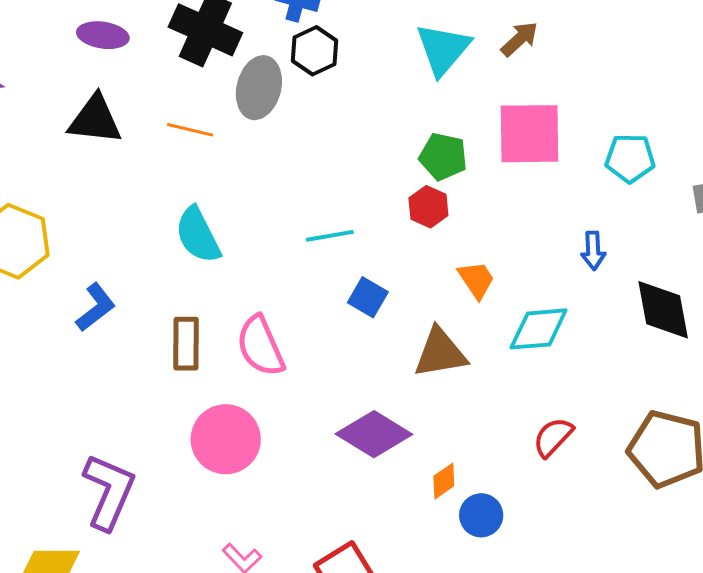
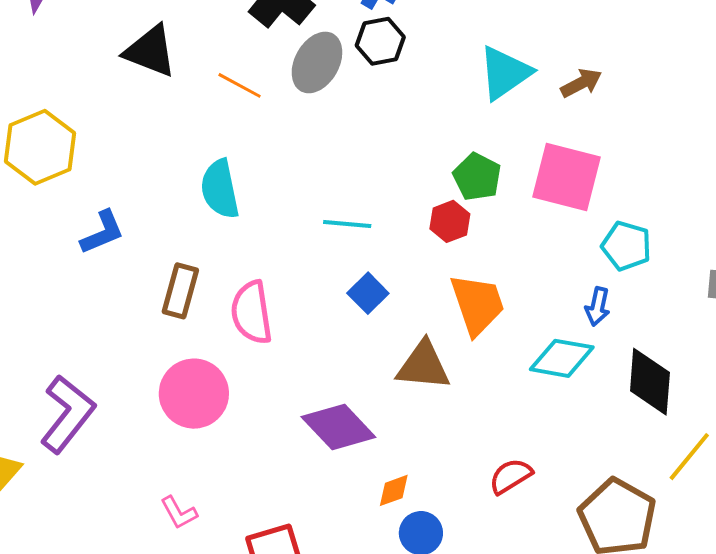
cyan pentagon: (630, 158) -> (626, 246), moved
orange trapezoid: (476, 280) -> (477, 304), size x1.6
cyan diamond: (539, 329) -> (562, 358), moved

